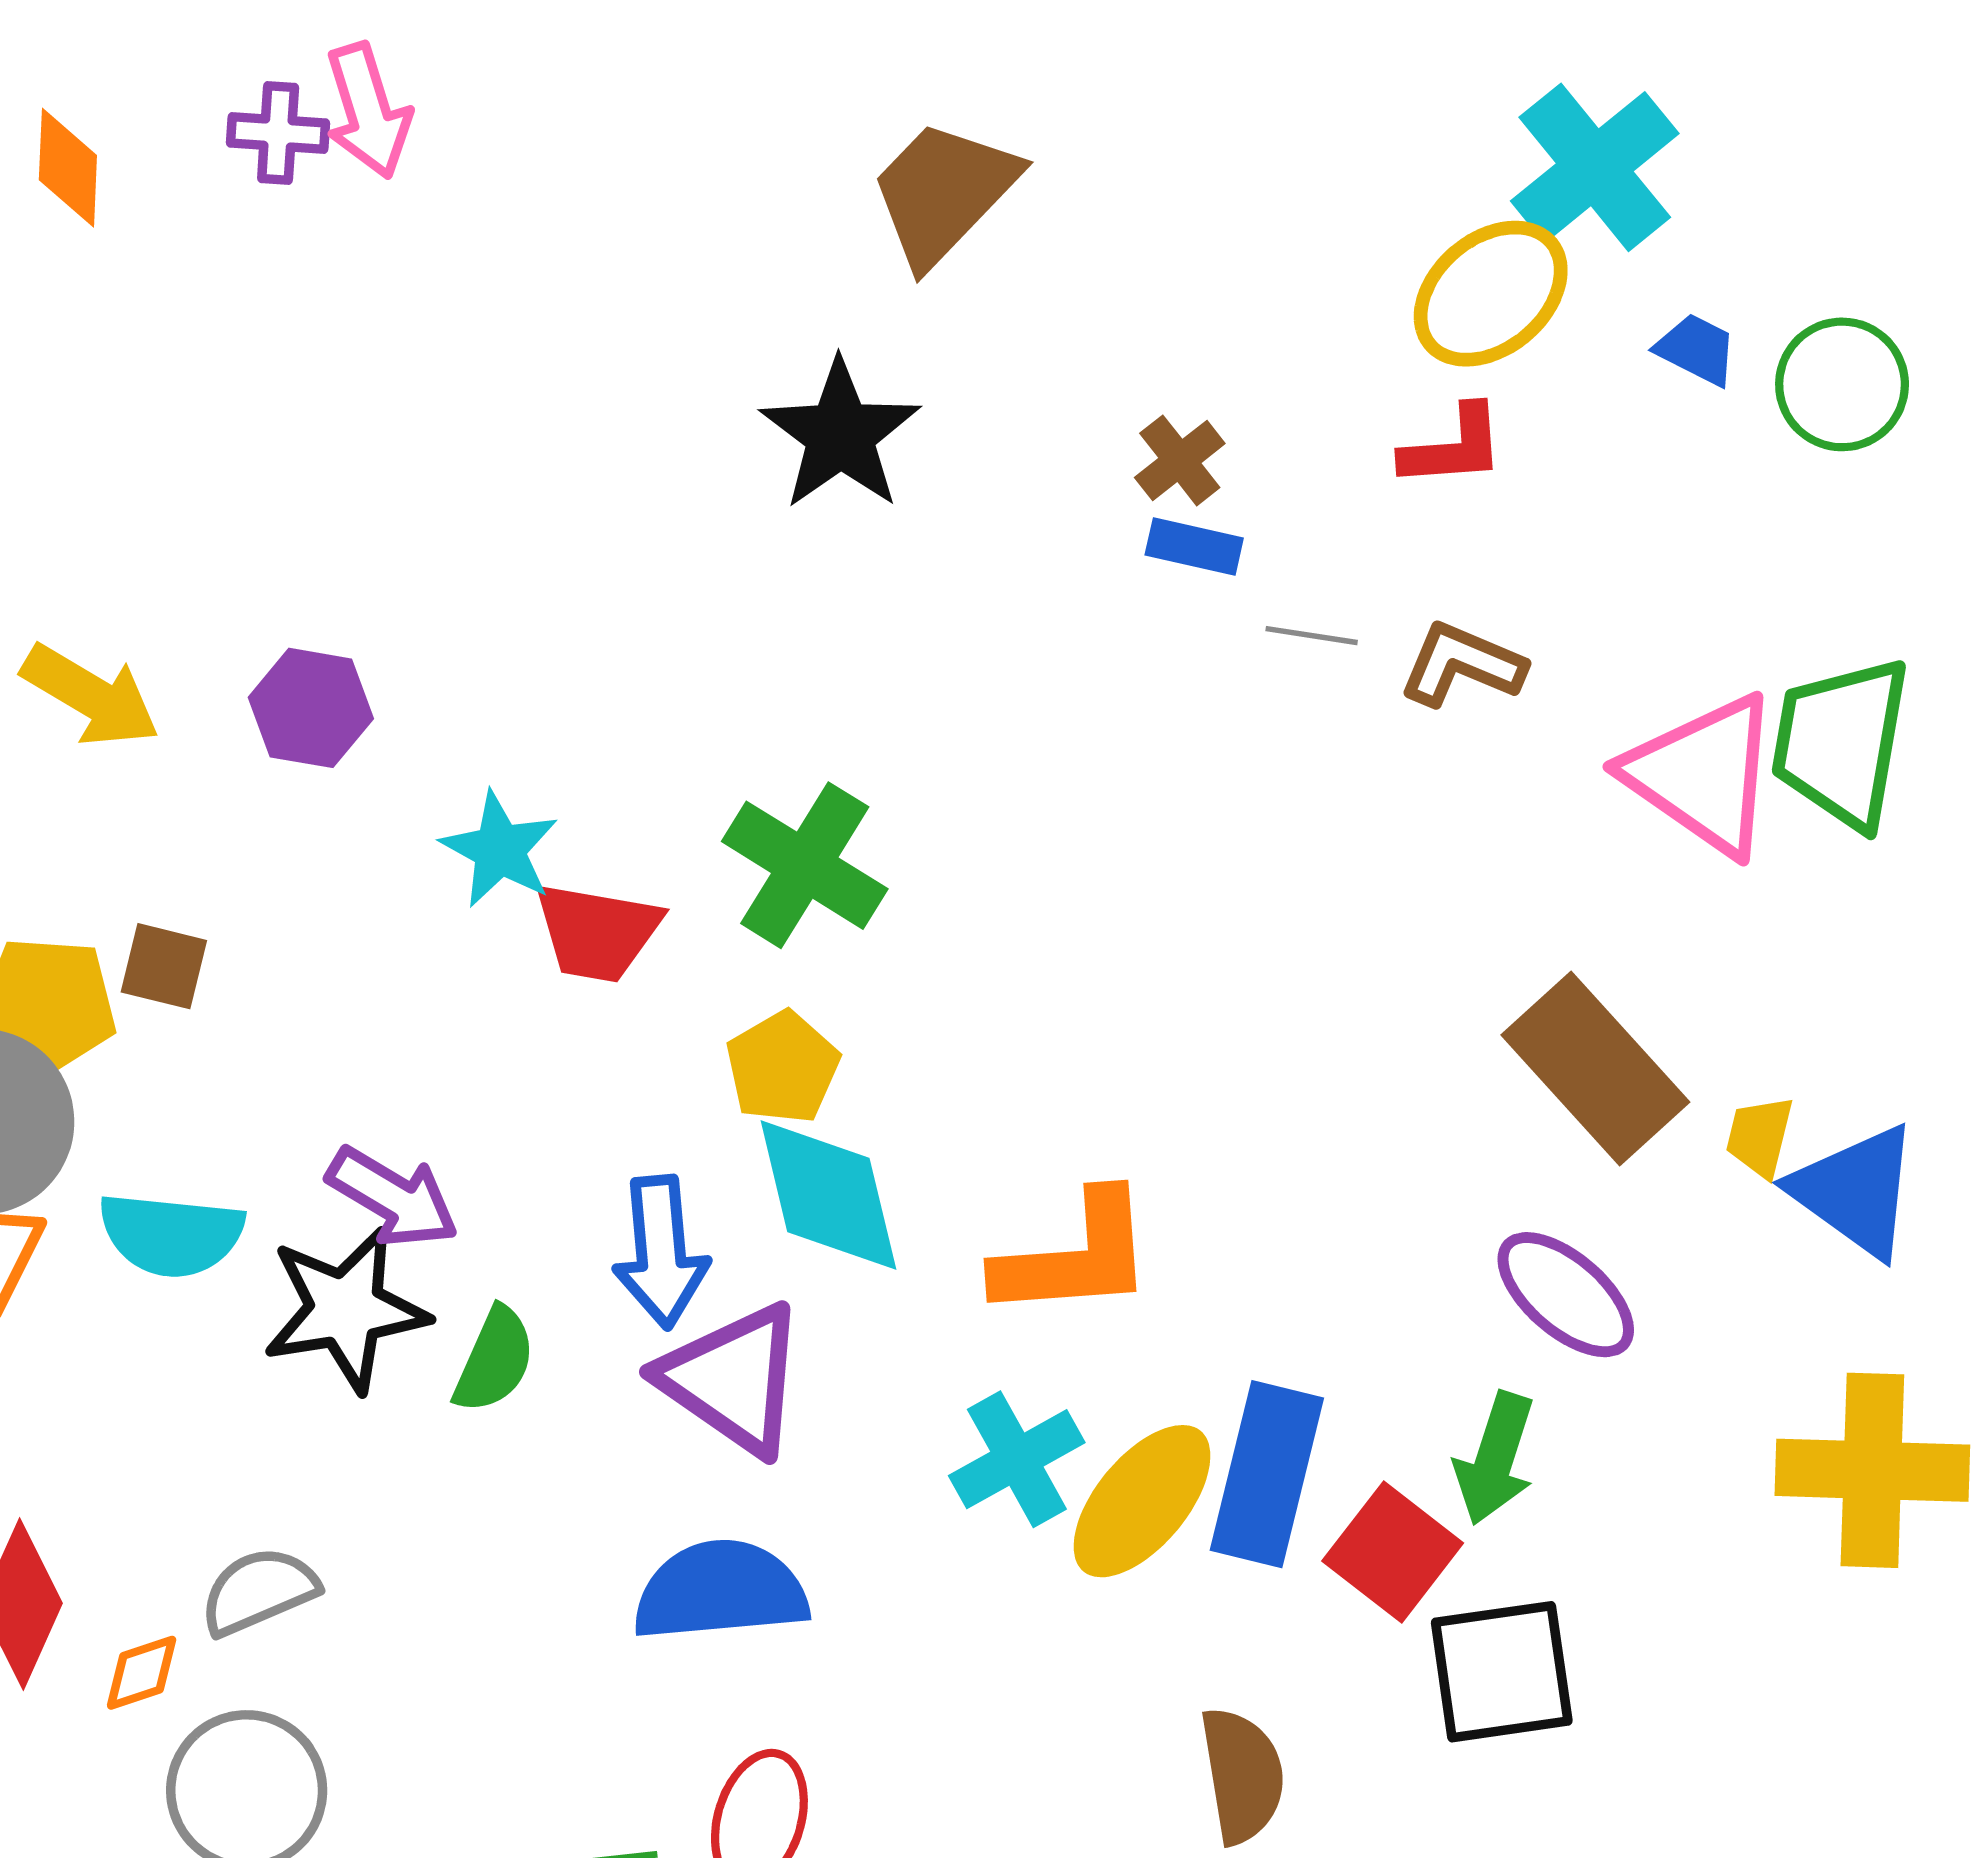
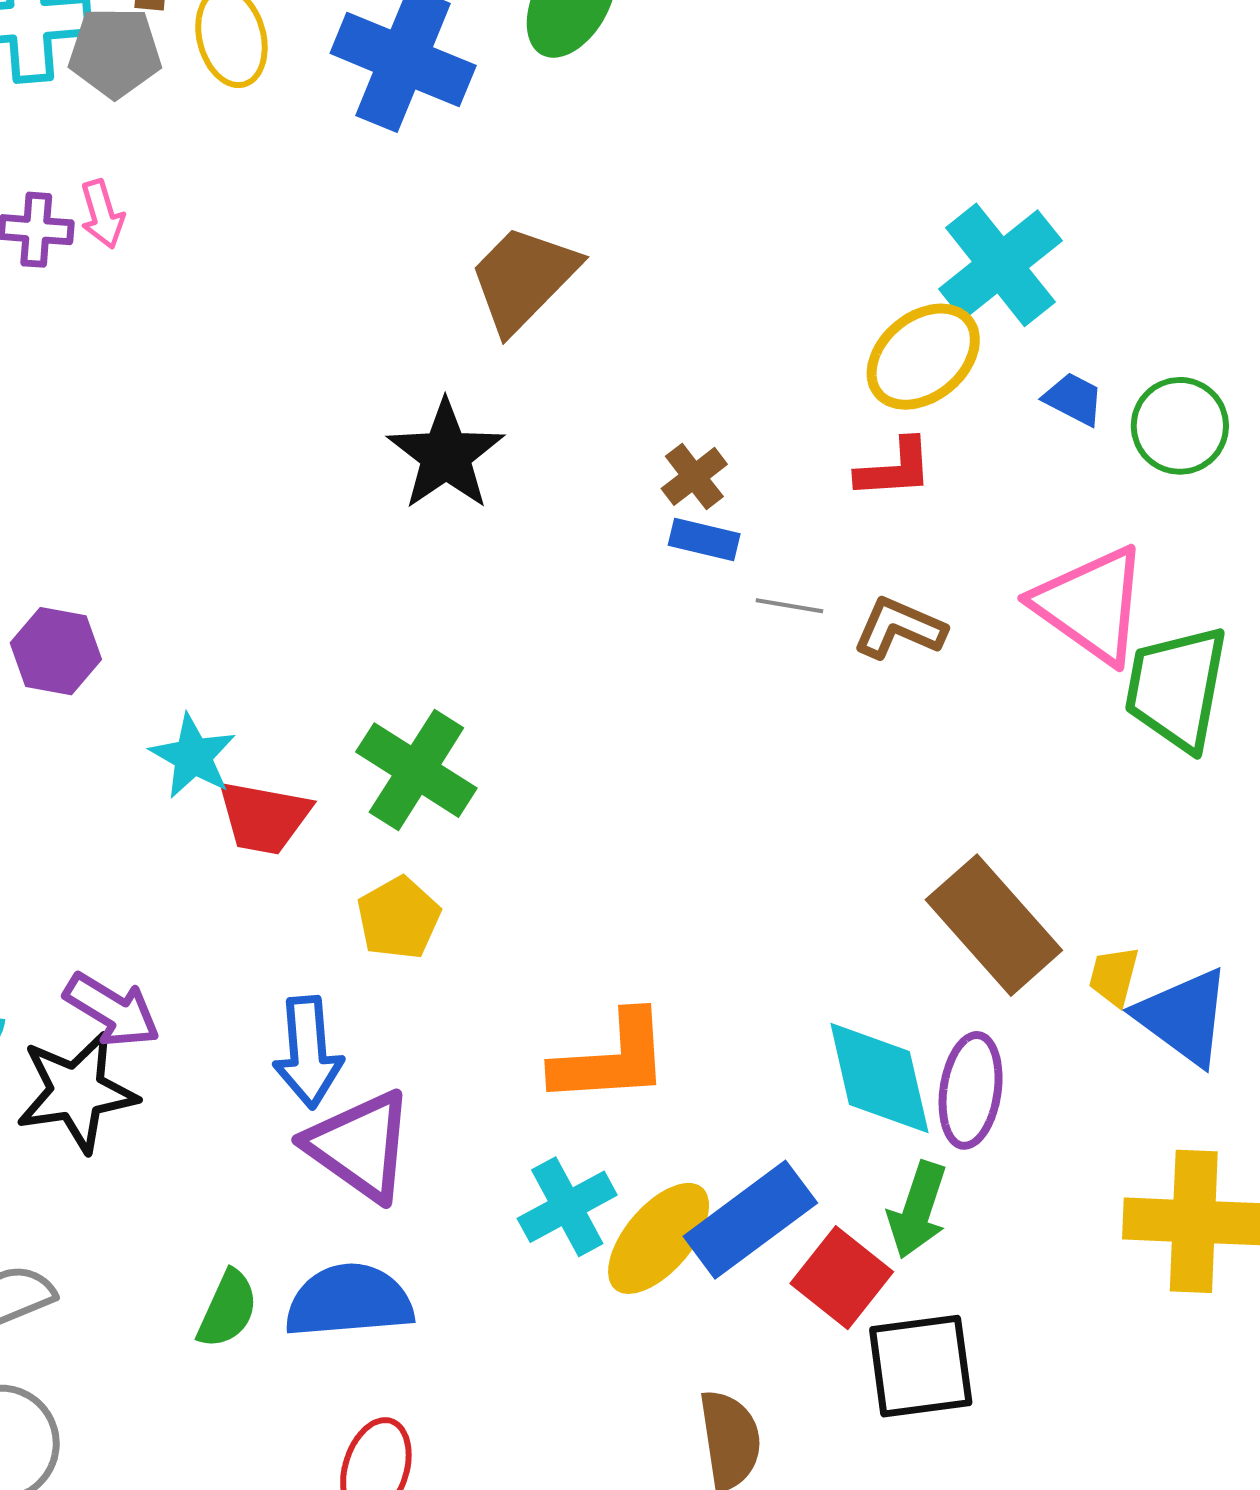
pink arrow: (368, 111) -> (102, 214), size x0.7
pink triangle: (1703, 775) -> (1091, 605), moved
cyan diamond: (828, 1195) -> (879, 1078), moved
purple ellipse: (1566, 1295) -> (971, 1090), turned 57
green semicircle: (494, 1360) -> (228, 1309), moved
blue rectangle: (1267, 1474) -> (750, 1220), turned 39

